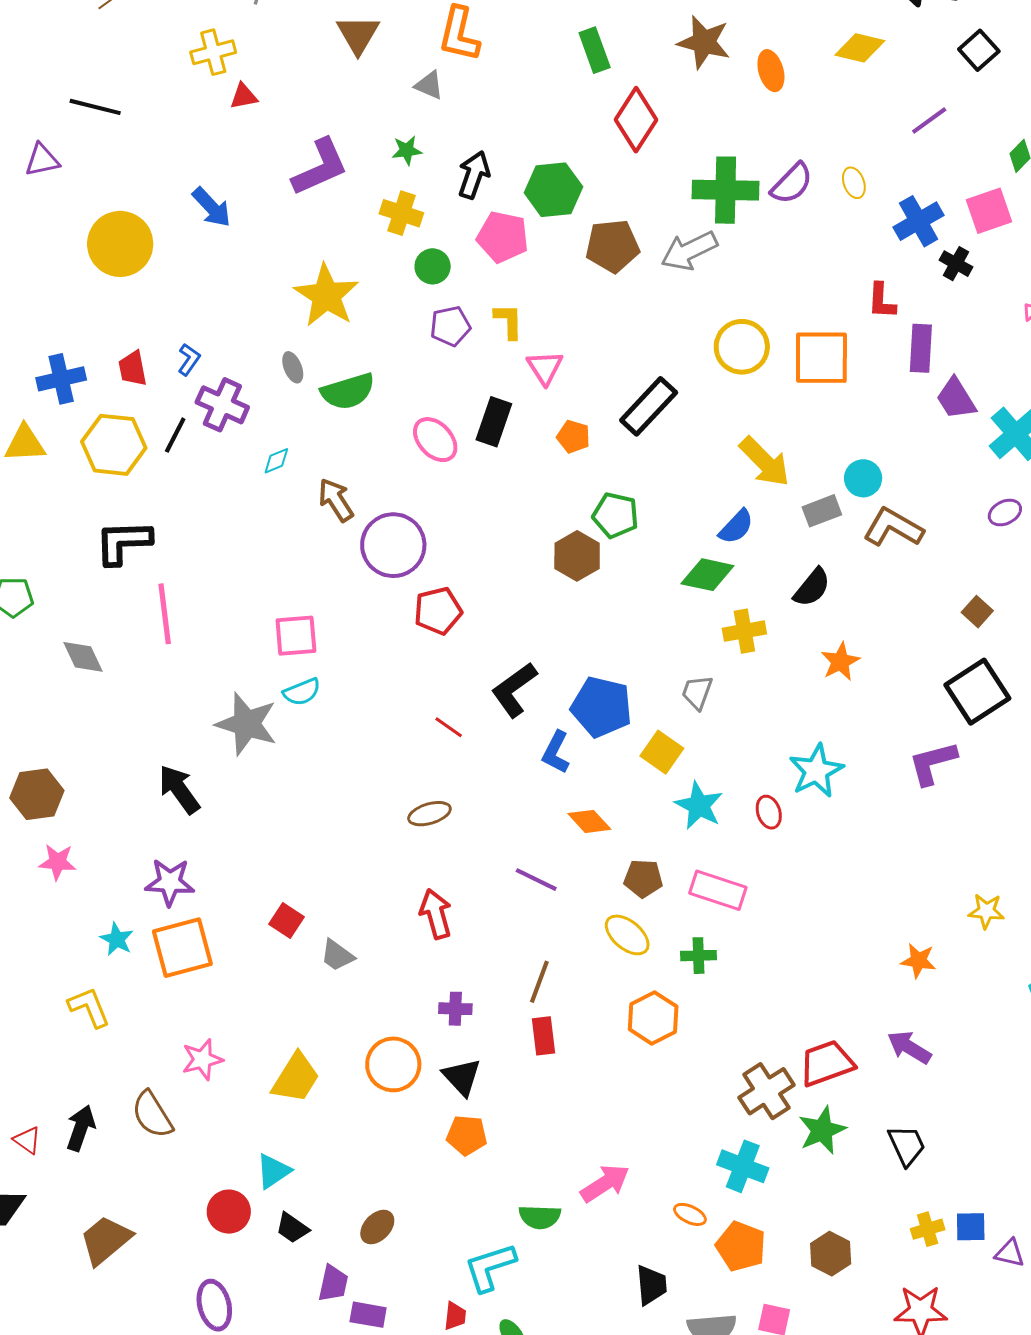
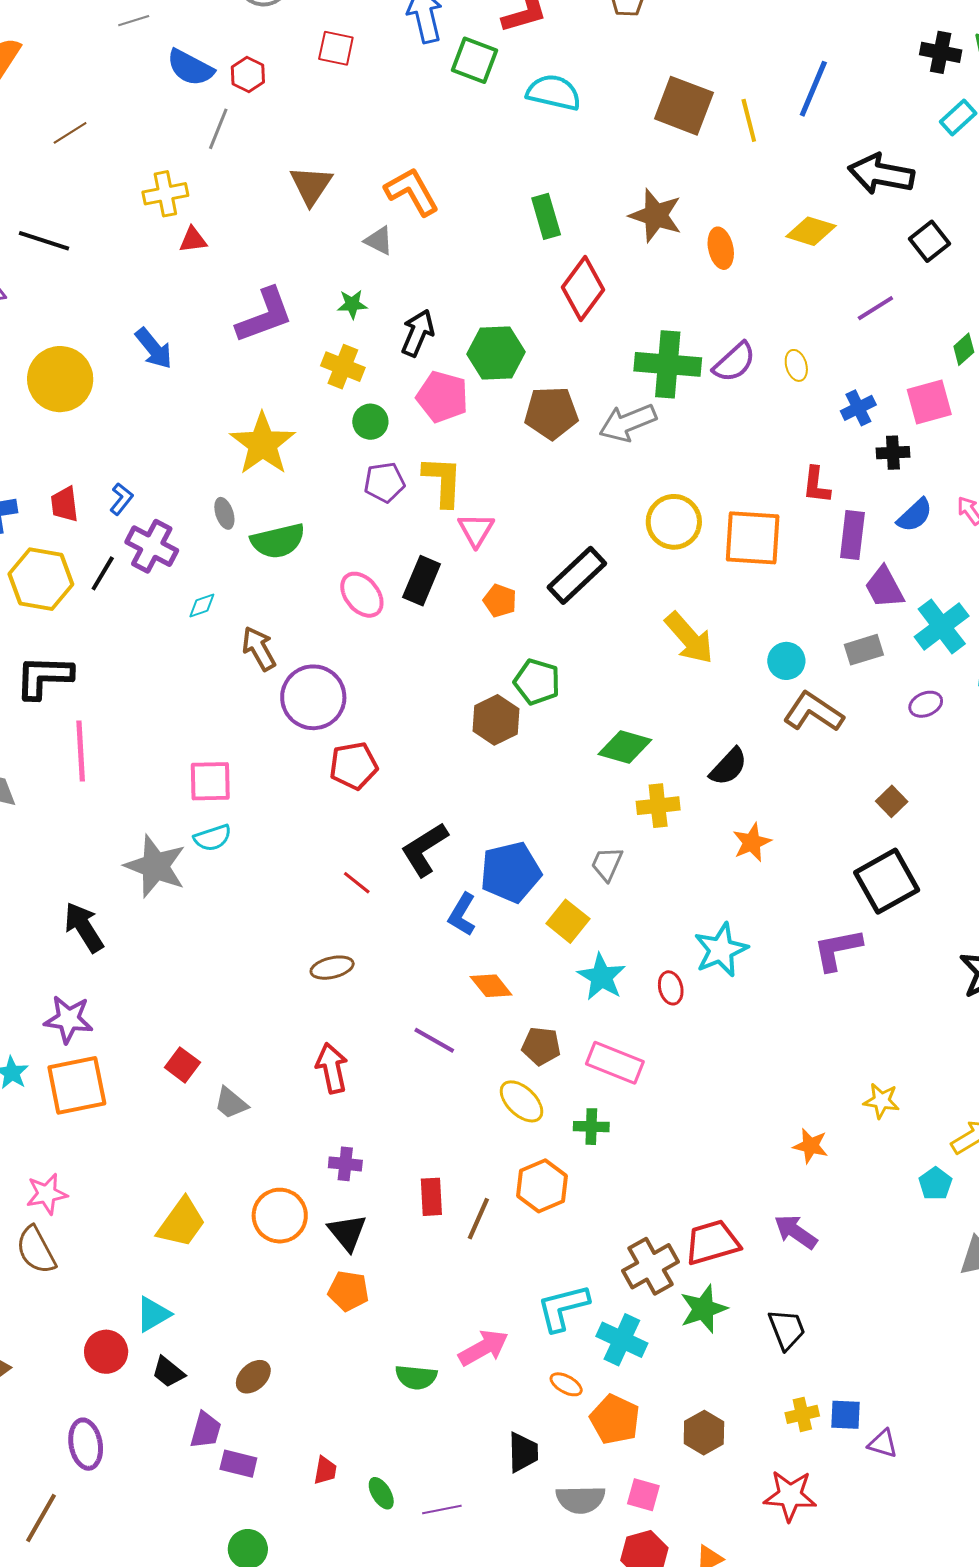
orange L-shape: (459, 34) -> (412, 192), turned 134
blue cross: (919, 221) -> (858, 408), size x0.7
black cross: (956, 264) -> (893, 453), turned -36
yellow L-shape: (509, 321) -> (443, 481), size x1.4
gray rectangle: (822, 511) -> (864, 650), moved
blue semicircle: (736, 527) -> (915, 515), moved
blue pentagon: (602, 707) -> (511, 872), turned -30
brown line: (539, 982) -> (478, 1219), moved
pink star: (202, 1059) -> (47, 1194), moved
cyan L-shape: (490, 1267) -> (563, 1308), moved

